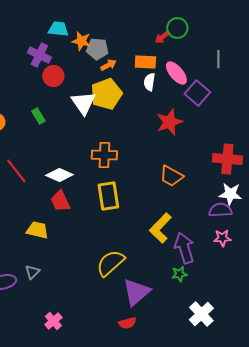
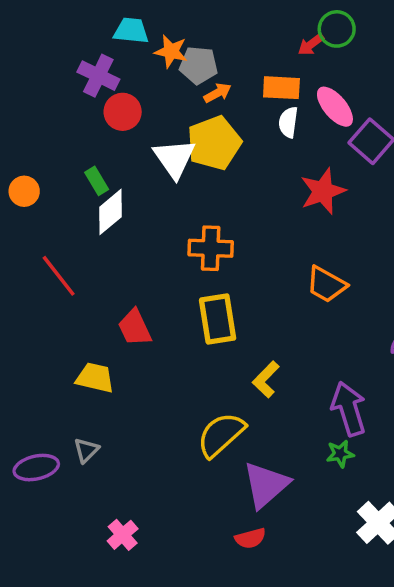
white diamond: (59, 175) -> (110, 212), moved, turned -64
yellow L-shape: (160, 228) -> (266, 379), moved, size x0.7

